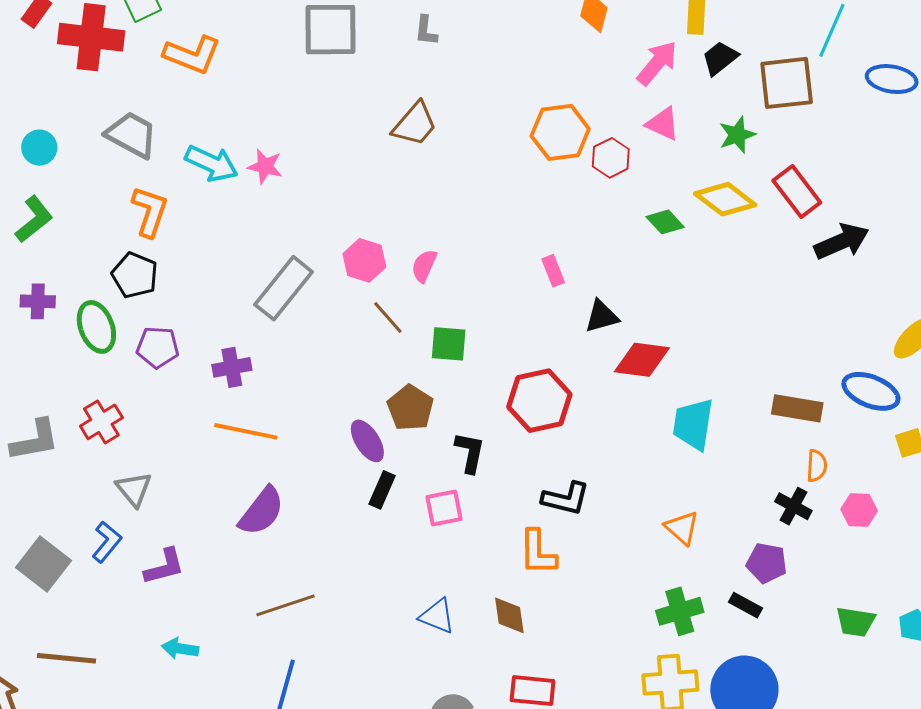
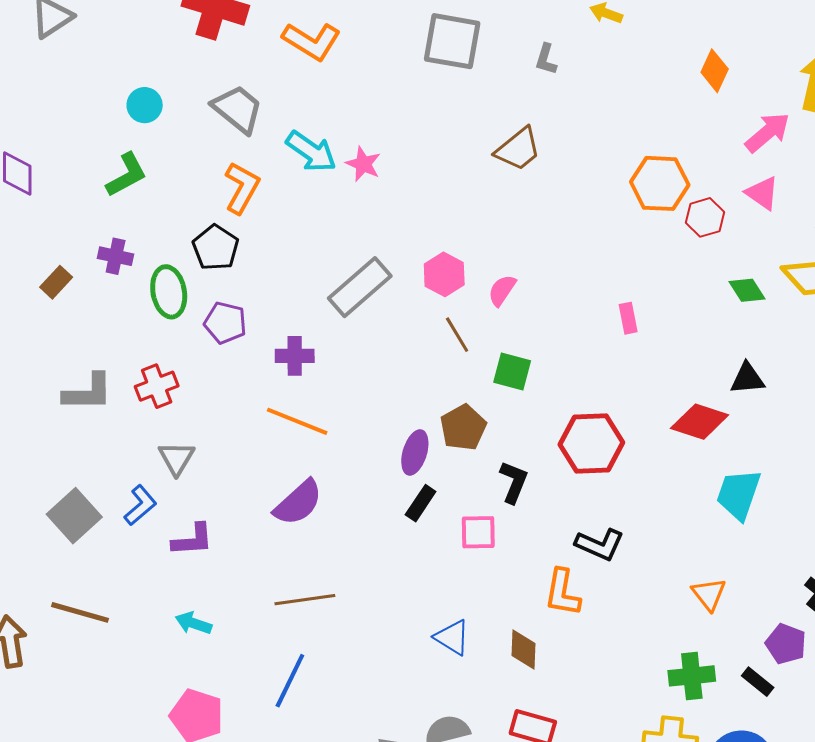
black triangle: (602, 316) -> (747, 379), moved
purple ellipse: (367, 441) -> (415, 452), turned 39

